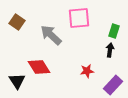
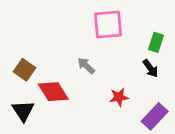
brown square: (17, 22) -> (25, 70), moved
gray arrow: (51, 35) -> (86, 66), moved, size x0.6
black arrow: (110, 50) -> (150, 68), turned 136

